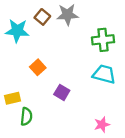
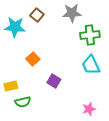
gray star: (68, 15) -> (72, 13), moved
cyan trapezoid: (104, 74) -> (91, 65), turned -130
green semicircle: (26, 116) -> (23, 102), turned 70

